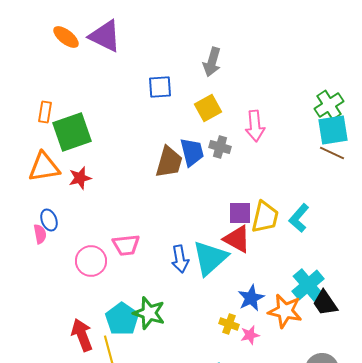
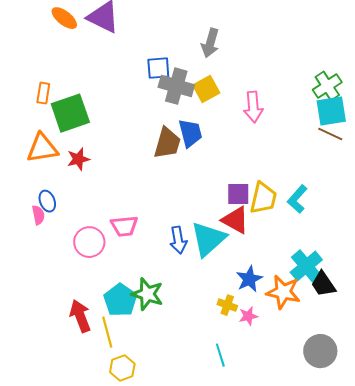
gray cross: (220, 147) -> (176, 86), moved, size x1.6

